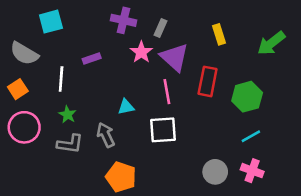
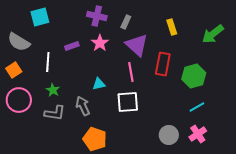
pink star: (141, 52) -> (100, 43), moved
pink cross: (252, 171) -> (198, 134), turned 36

